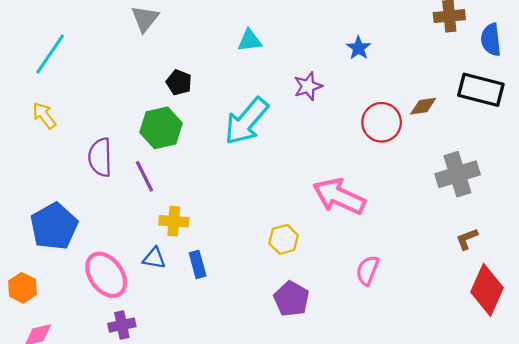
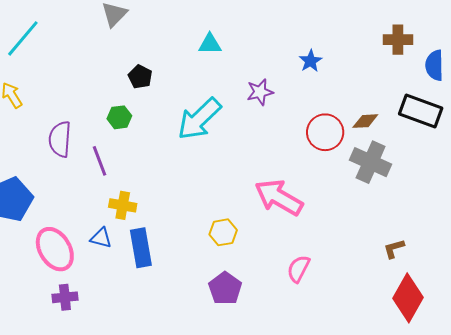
green hexagon: (161, 128) -> (119, 117), size x0.6
gray cross: (458, 174) -> (371, 162), moved, turned 36
blue rectangle: (198, 264) -> (141, 248), size x1.5

